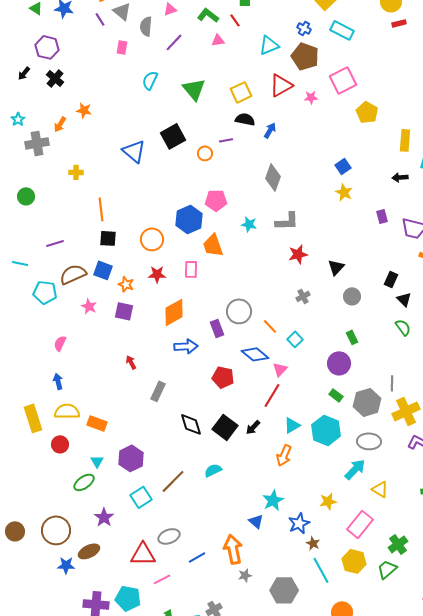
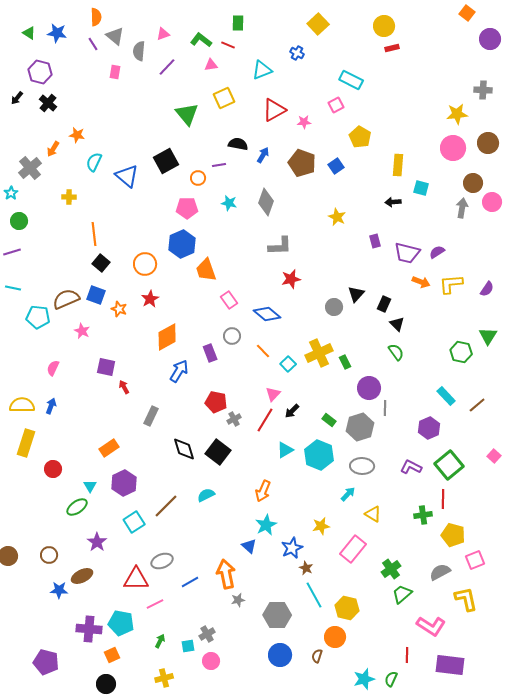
red line: (235, 20) -> (228, 45), turned -32
cyan rectangle: (342, 30) -> (351, 80), moved
brown pentagon: (305, 56) -> (302, 163), moved
cyan semicircle: (150, 80) -> (94, 162), moved
pink square: (343, 80) -> (336, 105), size x0.6
yellow square: (241, 92) -> (224, 98), moved
cyan star: (18, 119) -> (11, 193), moved
gray cross: (37, 143) -> (30, 168), turned -30
blue square: (343, 166) -> (336, 166), moved
pink pentagon: (216, 200) -> (187, 208), moved
cyan star: (249, 224) -> (229, 203), moved
black square: (108, 238) -> (101, 263), turned 36
purple line: (55, 243) -> (12, 252), moved
black triangle: (336, 267) -> (356, 294), moved
pink rectangle: (191, 269) -> (229, 300), moved, turned -36
red star: (157, 274) -> (150, 299), turned -30
gray cross: (303, 296) -> (234, 419), moved
gray circle: (352, 296) -> (334, 307), moved
purple square: (124, 311) -> (106, 367), moved
gray circle: (239, 311) -> (232, 336), size x0.7
blue arrow: (186, 346) -> (179, 371), turned -55
blue diamond: (255, 354) -> (267, 314), moved
purple circle: (339, 363) -> (369, 388), moved
blue arrow: (58, 381) -> (51, 406), turned 35
yellow semicircle: (67, 411) -> (22, 405), moved
yellow cross: (406, 411) -> (319, 353), moved
yellow rectangle: (33, 418) -> (26, 443), turned 36
orange rectangle: (97, 423) -> (109, 448), moved, turned -54
black arrow: (253, 427) -> (292, 411), moved
orange arrow: (284, 455) -> (263, 491), moved
cyan arrow: (355, 469) -> (348, 494), size x0.7
brown circle: (56, 530) -> (49, 555), size x0.6
yellow hexagon: (354, 561) -> (347, 608), moved
green trapezoid: (387, 569) -> (402, 594), moved

